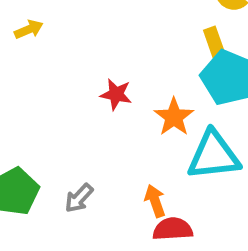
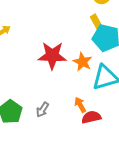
red star: (116, 94) -> (52, 56), size x1.8

